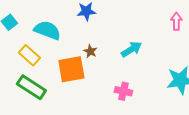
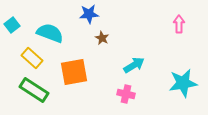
cyan arrow: (131, 49) -> (134, 65), moved
brown star: (90, 51) -> (102, 38), moved

